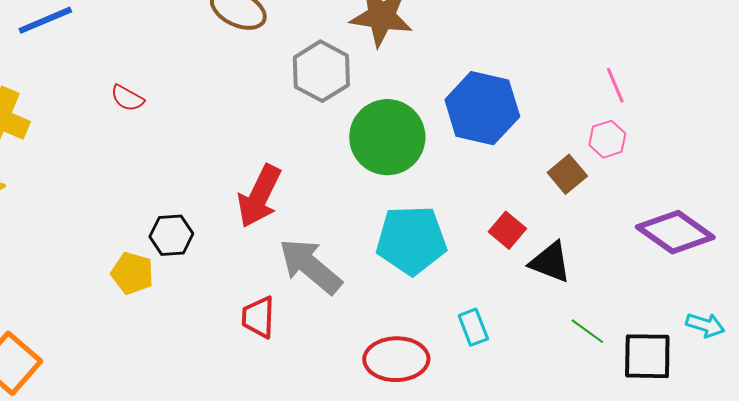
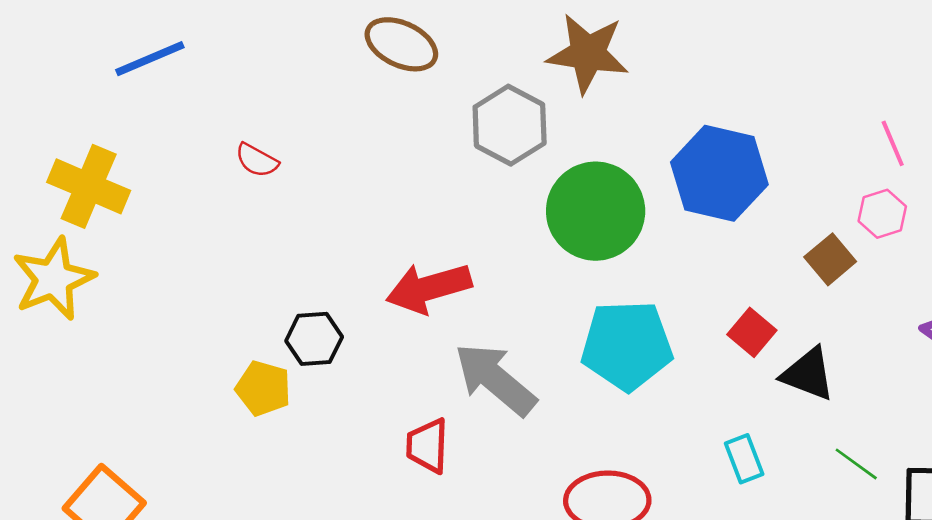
red arrow: (259, 196) -> (429, 288), turned 48
cyan rectangle: (473, 327) -> (744, 459), moved

